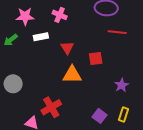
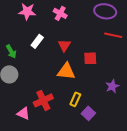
white rectangle: (41, 37) -> (37, 41), moved, turned -48
green arrow: (11, 40) -> (11, 51), moved, turned -88
yellow rectangle: (124, 114) -> (75, 99), moved

